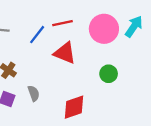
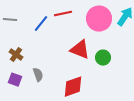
red triangle: (65, 53) -> (80, 50), moved

